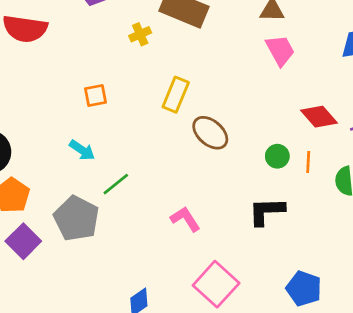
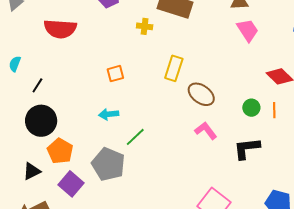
yellow cross: (140, 34) -> (145, 26), turned 35
cyan arrow: (82, 150) -> (109, 114), turned 144
pink L-shape: (185, 219) -> (206, 131), moved

